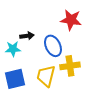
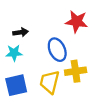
black arrow: (27, 36) -> (20, 32), moved

